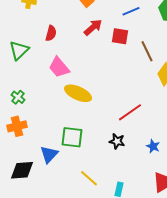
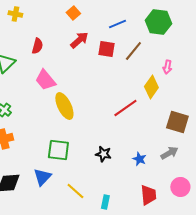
brown line: (147, 51) -> (133, 51), moved, turned 65
yellow ellipse: (78, 93) -> (64, 106), turned 40
red line: (130, 112) -> (125, 108), moved
blue triangle: (49, 154) -> (42, 177), moved

